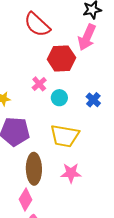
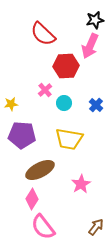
brown ellipse: (34, 169) -> (40, 170), turned 64
pink star: (71, 173) -> (81, 184), moved, turned -30

